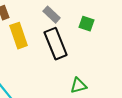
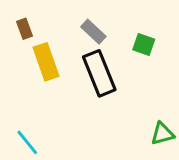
green triangle: (79, 86) -> (162, 134), moved

